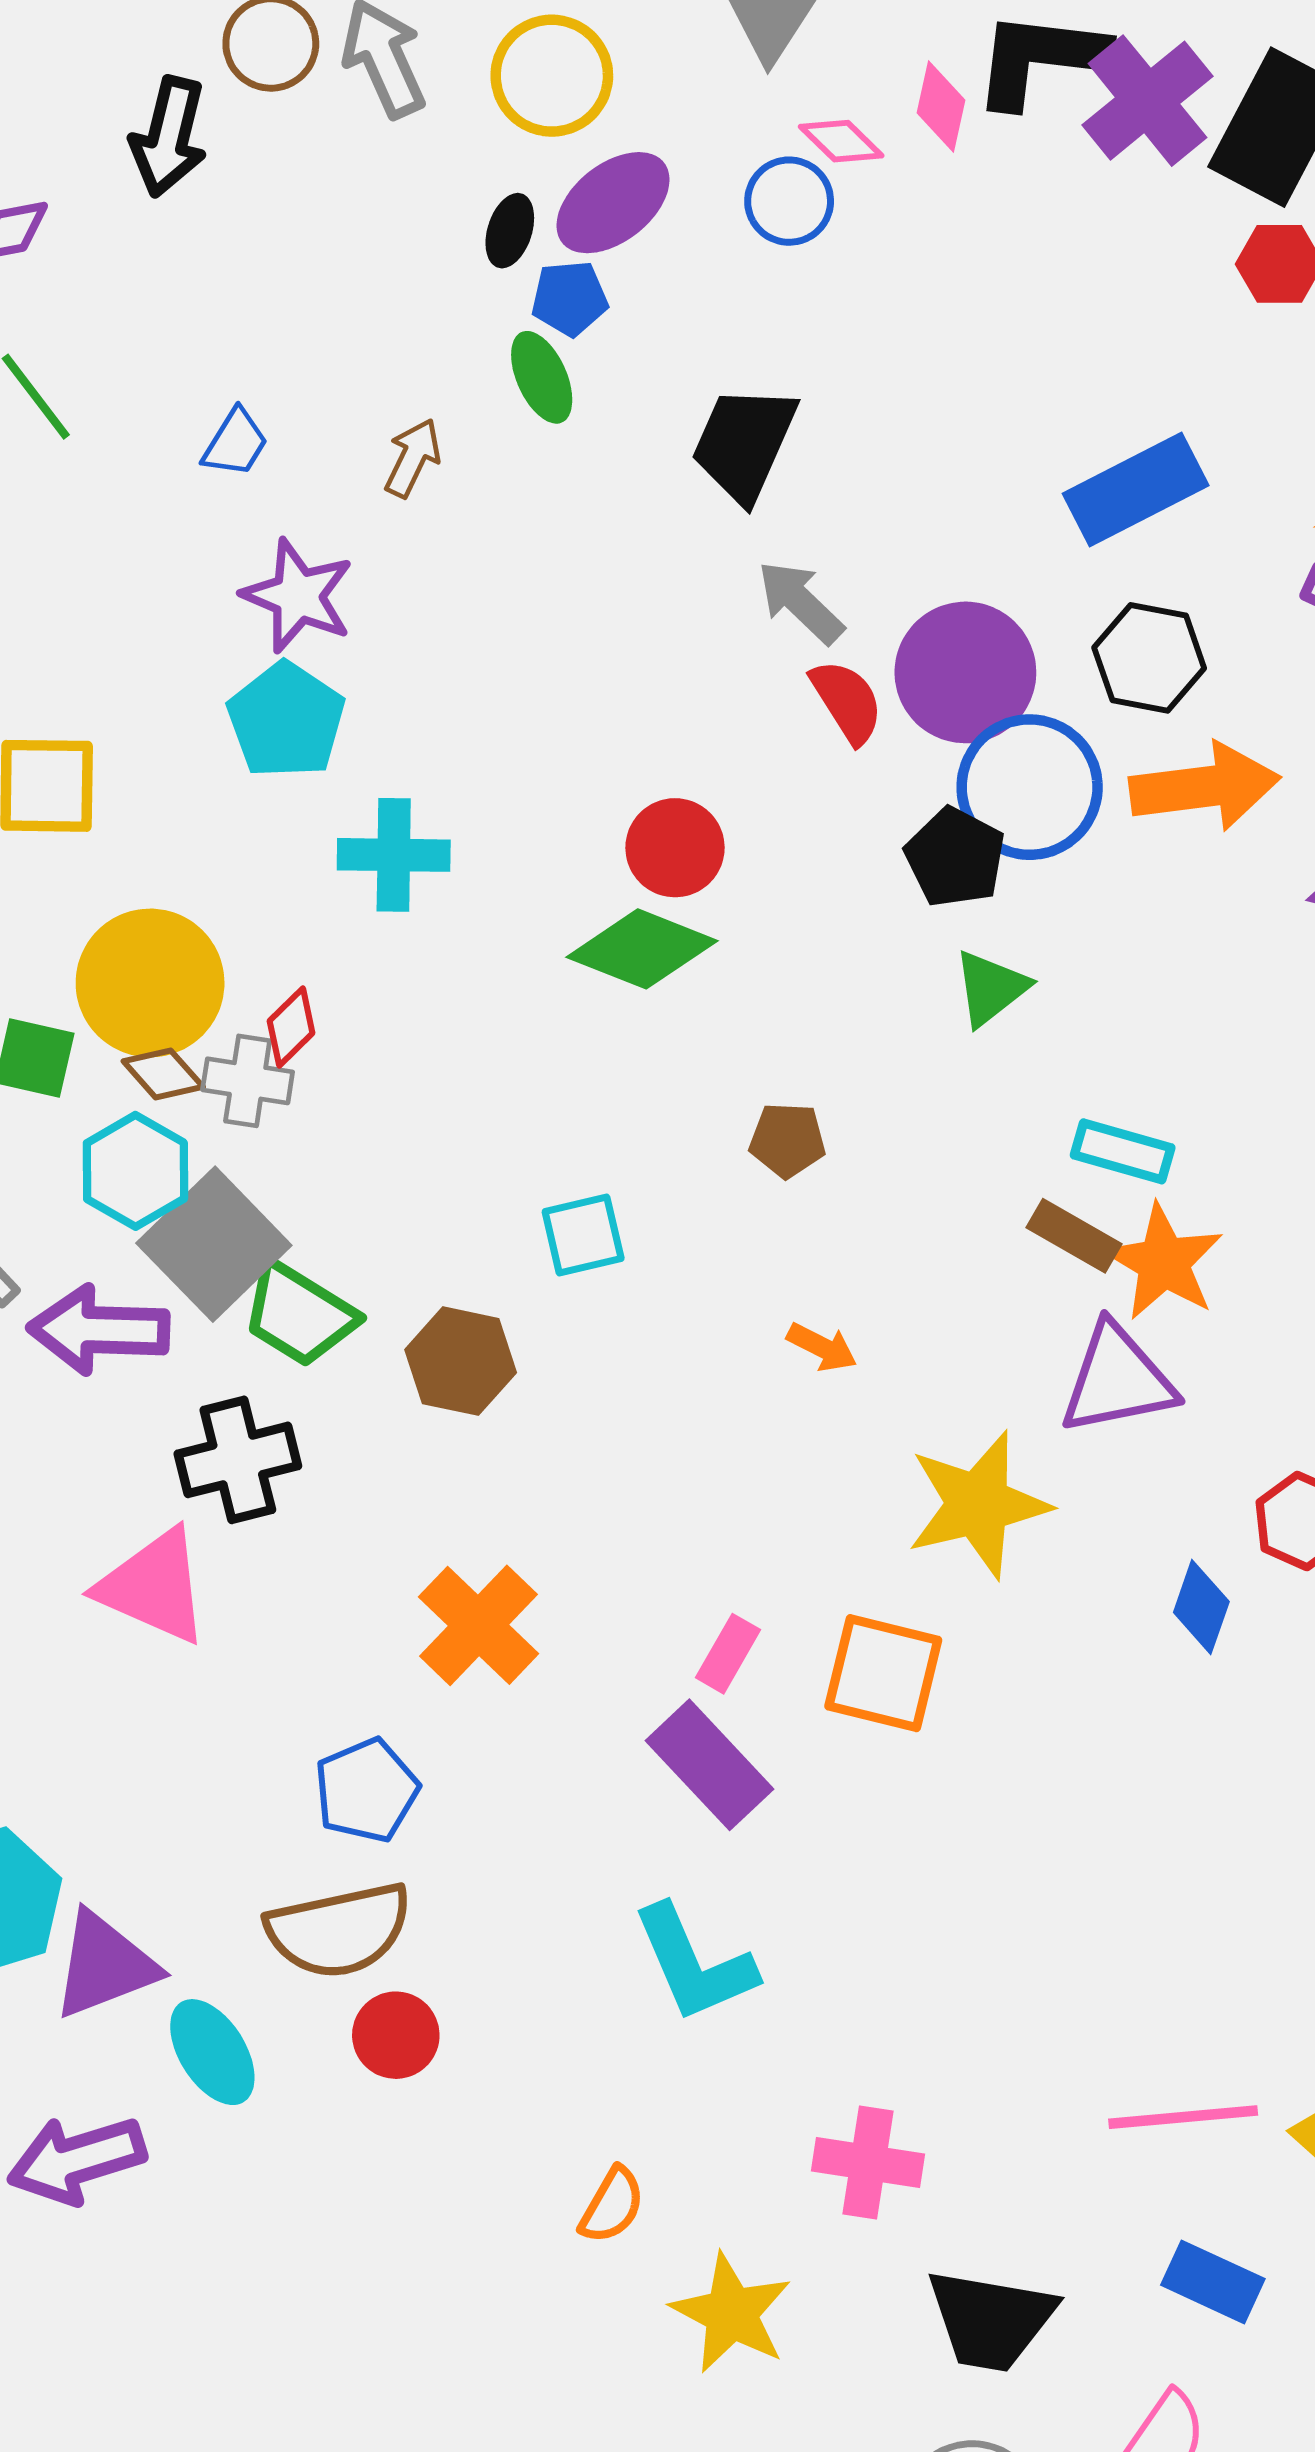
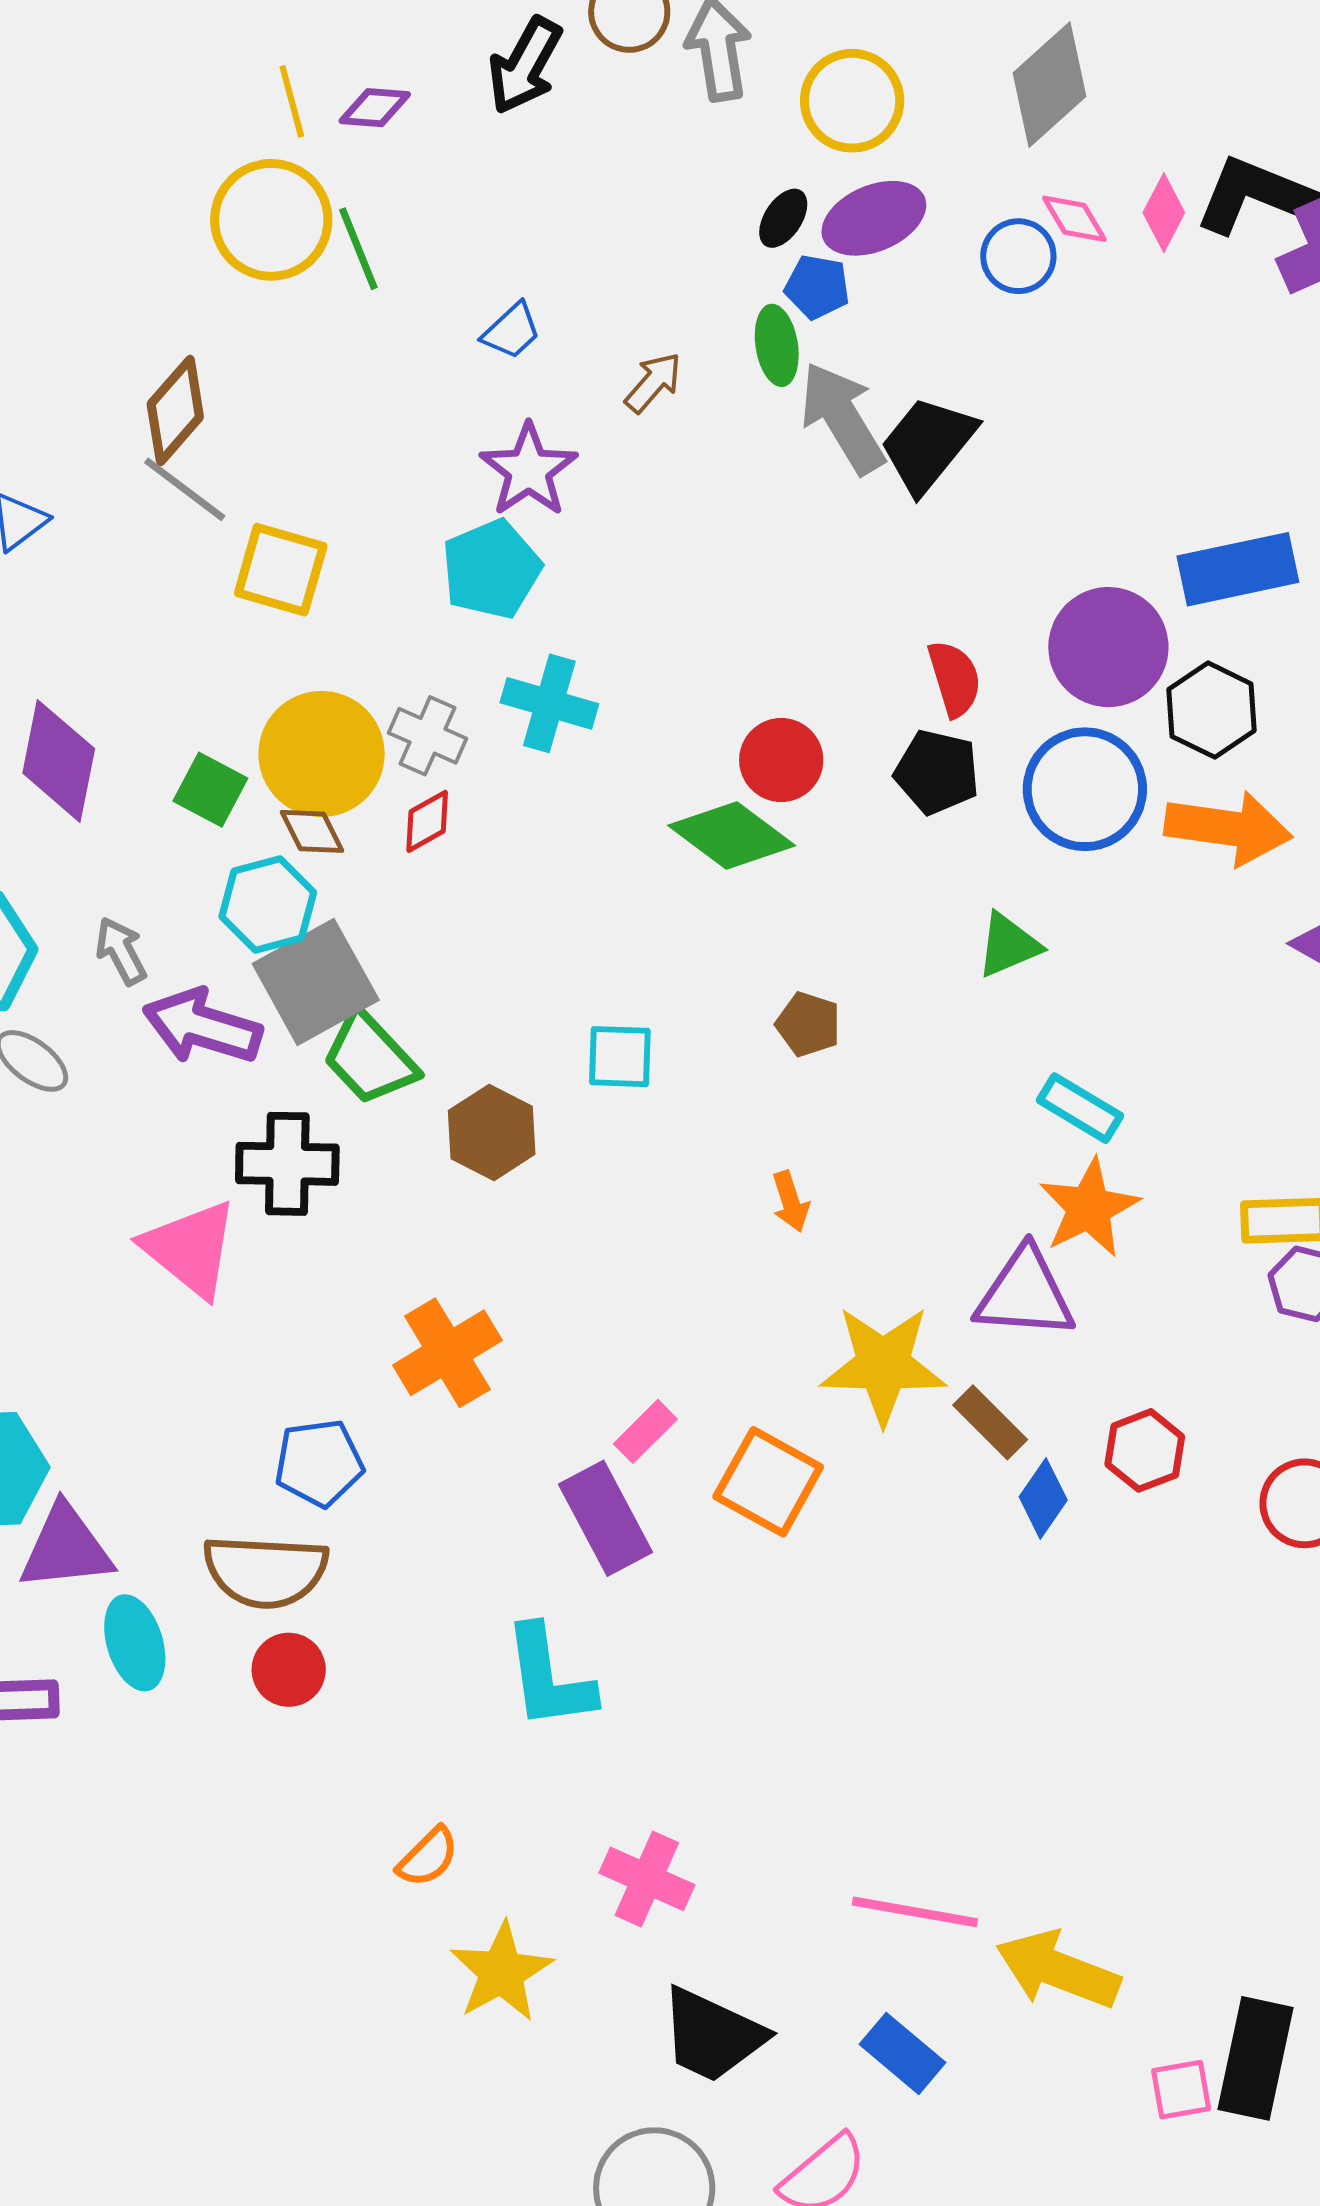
gray arrow: (800, 602) -> (842, 418), moved, size x1.4
purple circle: (965, 672) -> (1108, 647), moved
black pentagon: (955, 857) -> (937, 772), moved, turned -30
gray cross: (248, 1081) -> (428, 736), moved
brown rectangle: (1074, 1236) -> (990, 1422), moved
orange arrow: (822, 1347) -> (790, 1201), turned 30

